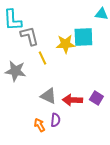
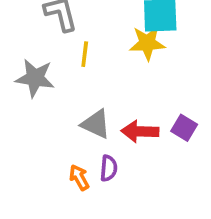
yellow star: (65, 44) -> (147, 43), moved
yellow line: (42, 58) -> (85, 54), turned 32

